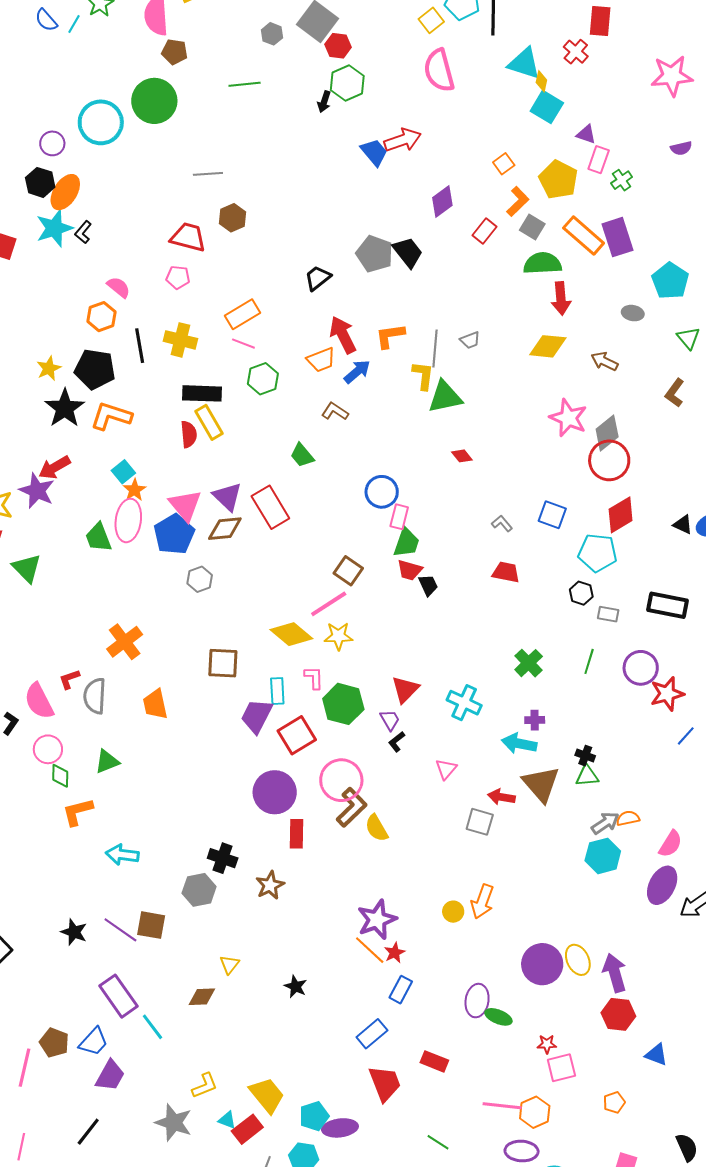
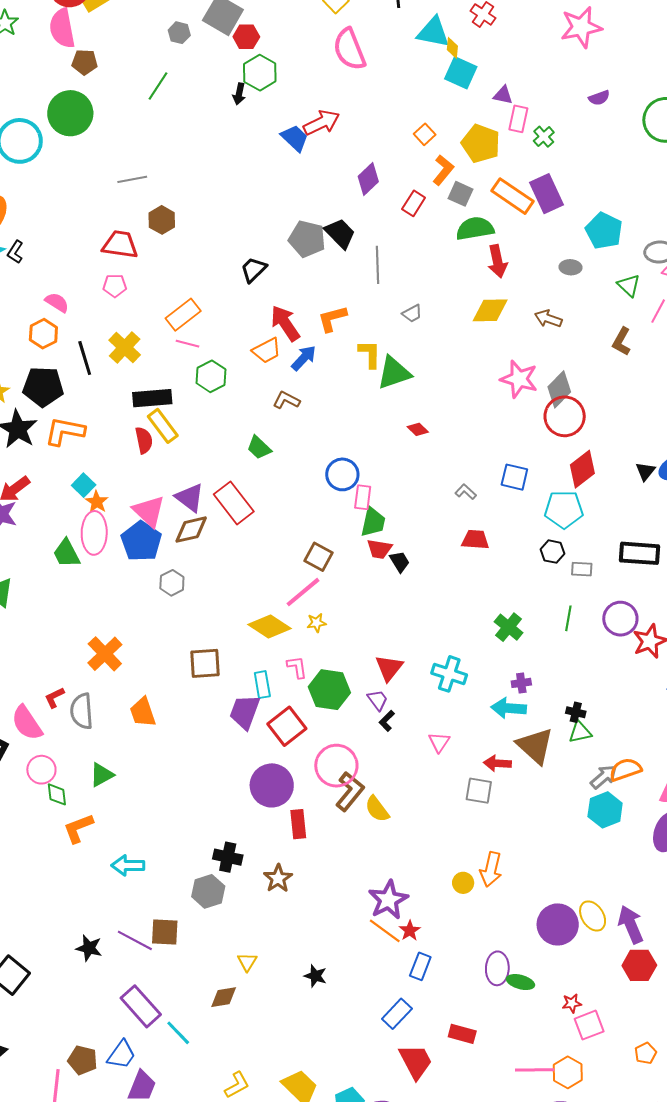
green line: (245, 84) -> (158, 86), turned -44
yellow cross: (180, 340) -> (125, 347), turned 36
gray line: (435, 349) -> (377, 265), moved
black triangle: (683, 524) -> (645, 471), turned 50
yellow star: (338, 636) -> (316, 623), size x0.7
orange semicircle: (628, 818) -> (626, 770), size x1.4

